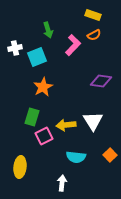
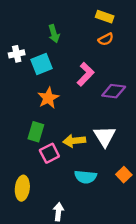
pink L-shape: (73, 45) -> (85, 74), moved
white arrow: (62, 183) -> (58, 212), moved

